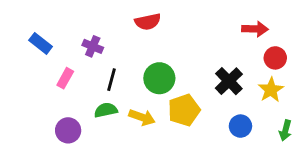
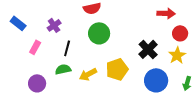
purple cross: (93, 46) -> (54, 25), turned 32
green circle: (159, 78) -> (99, 33), moved
yellow arrow: (142, 117) -> (88, 74), turned 132
blue circle: (240, 126) -> (156, 80), size x1.5

